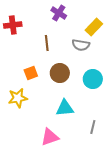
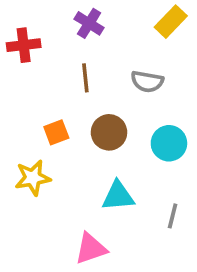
purple cross: (59, 13) -> (89, 23), moved
yellow rectangle: (94, 27) -> (171, 22), moved
gray line: (93, 127) -> (173, 216), moved

